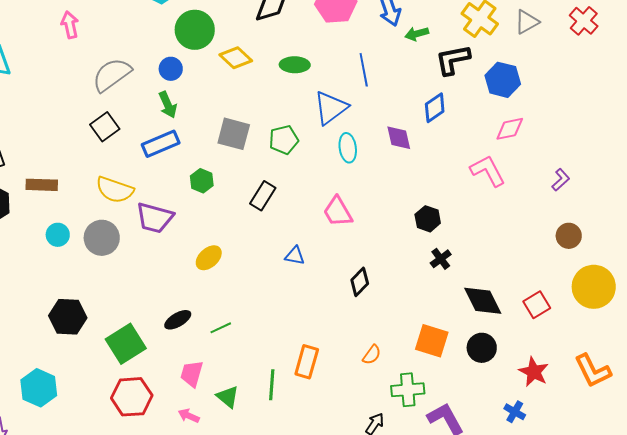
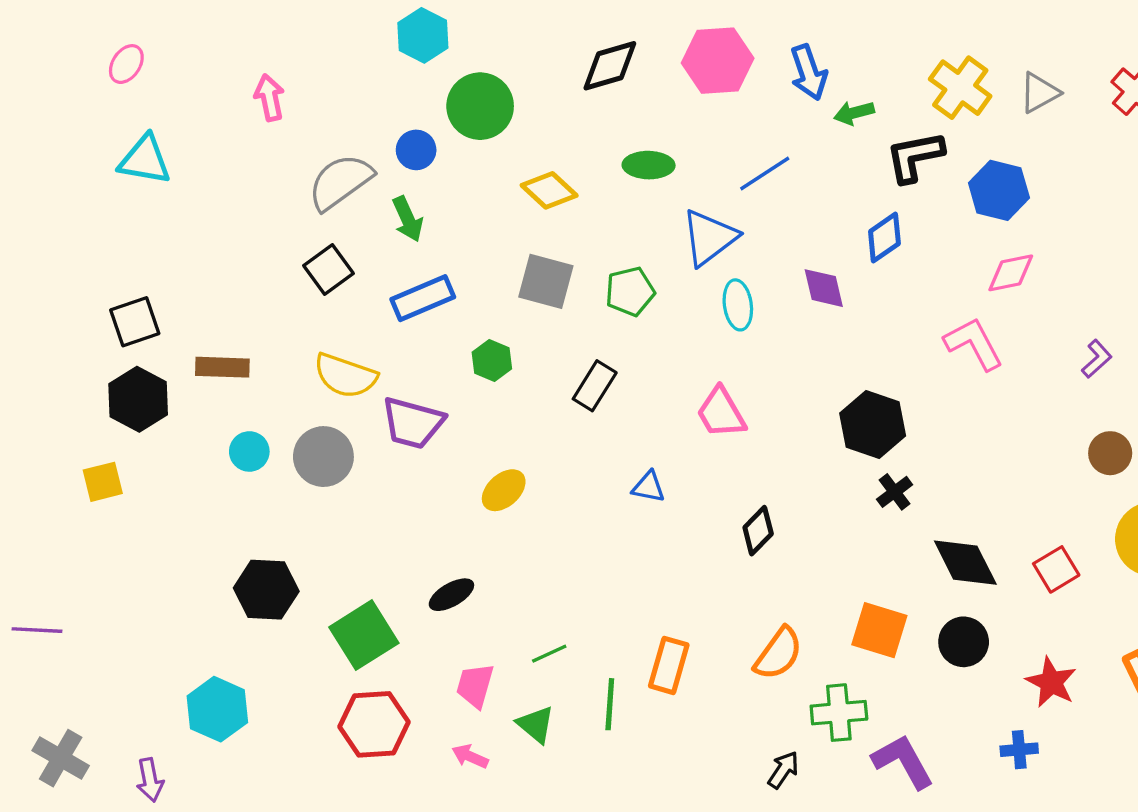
yellow diamond: (236, 58) -> (549, 190), moved
blue circle: (171, 69) -> (416, 150), moved
blue line: (364, 70) -> (765, 174), turned 68
green arrow: (168, 105) -> (408, 219), moved
black hexagon: (428, 219) -> (873, 425), size x1.5
green line: (221, 328) -> (549, 654), moved
orange semicircle: (372, 355) -> (778, 654), size x1.6
blue cross: (515, 412) -> (1019, 750), turned -35

